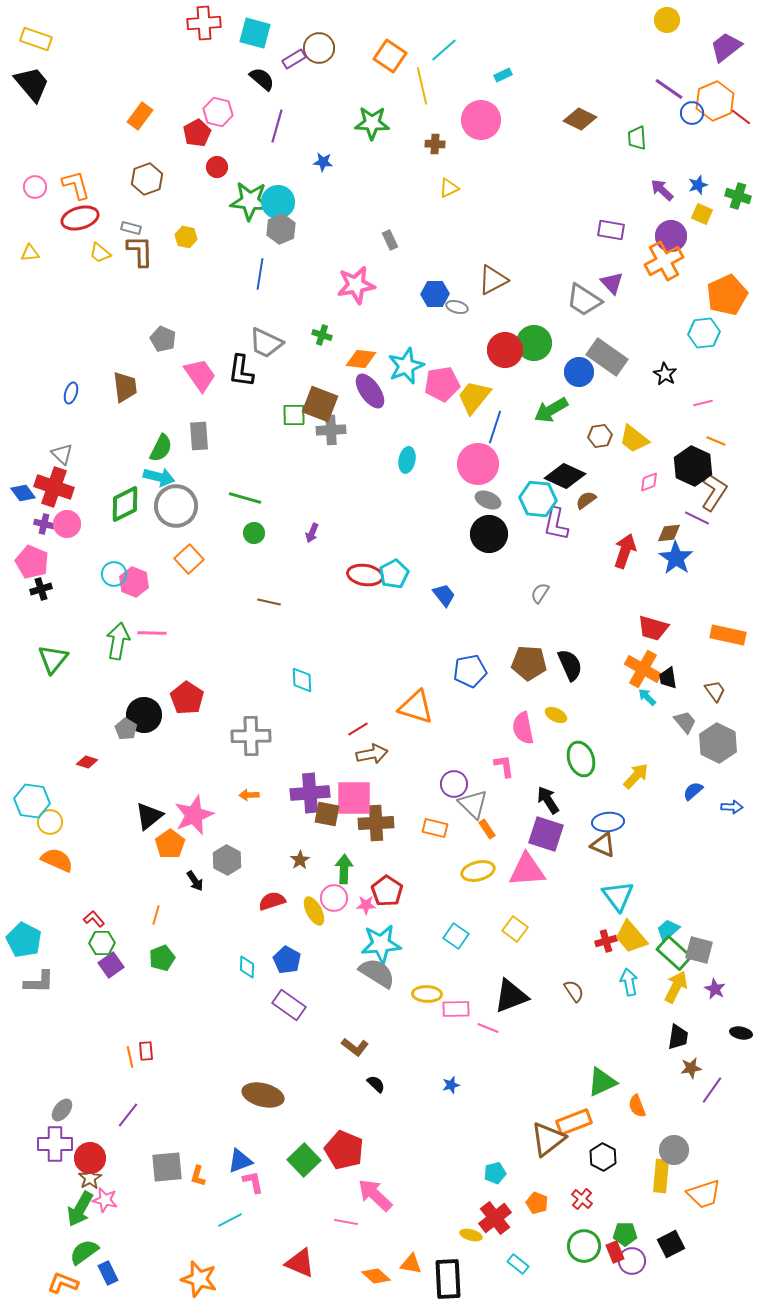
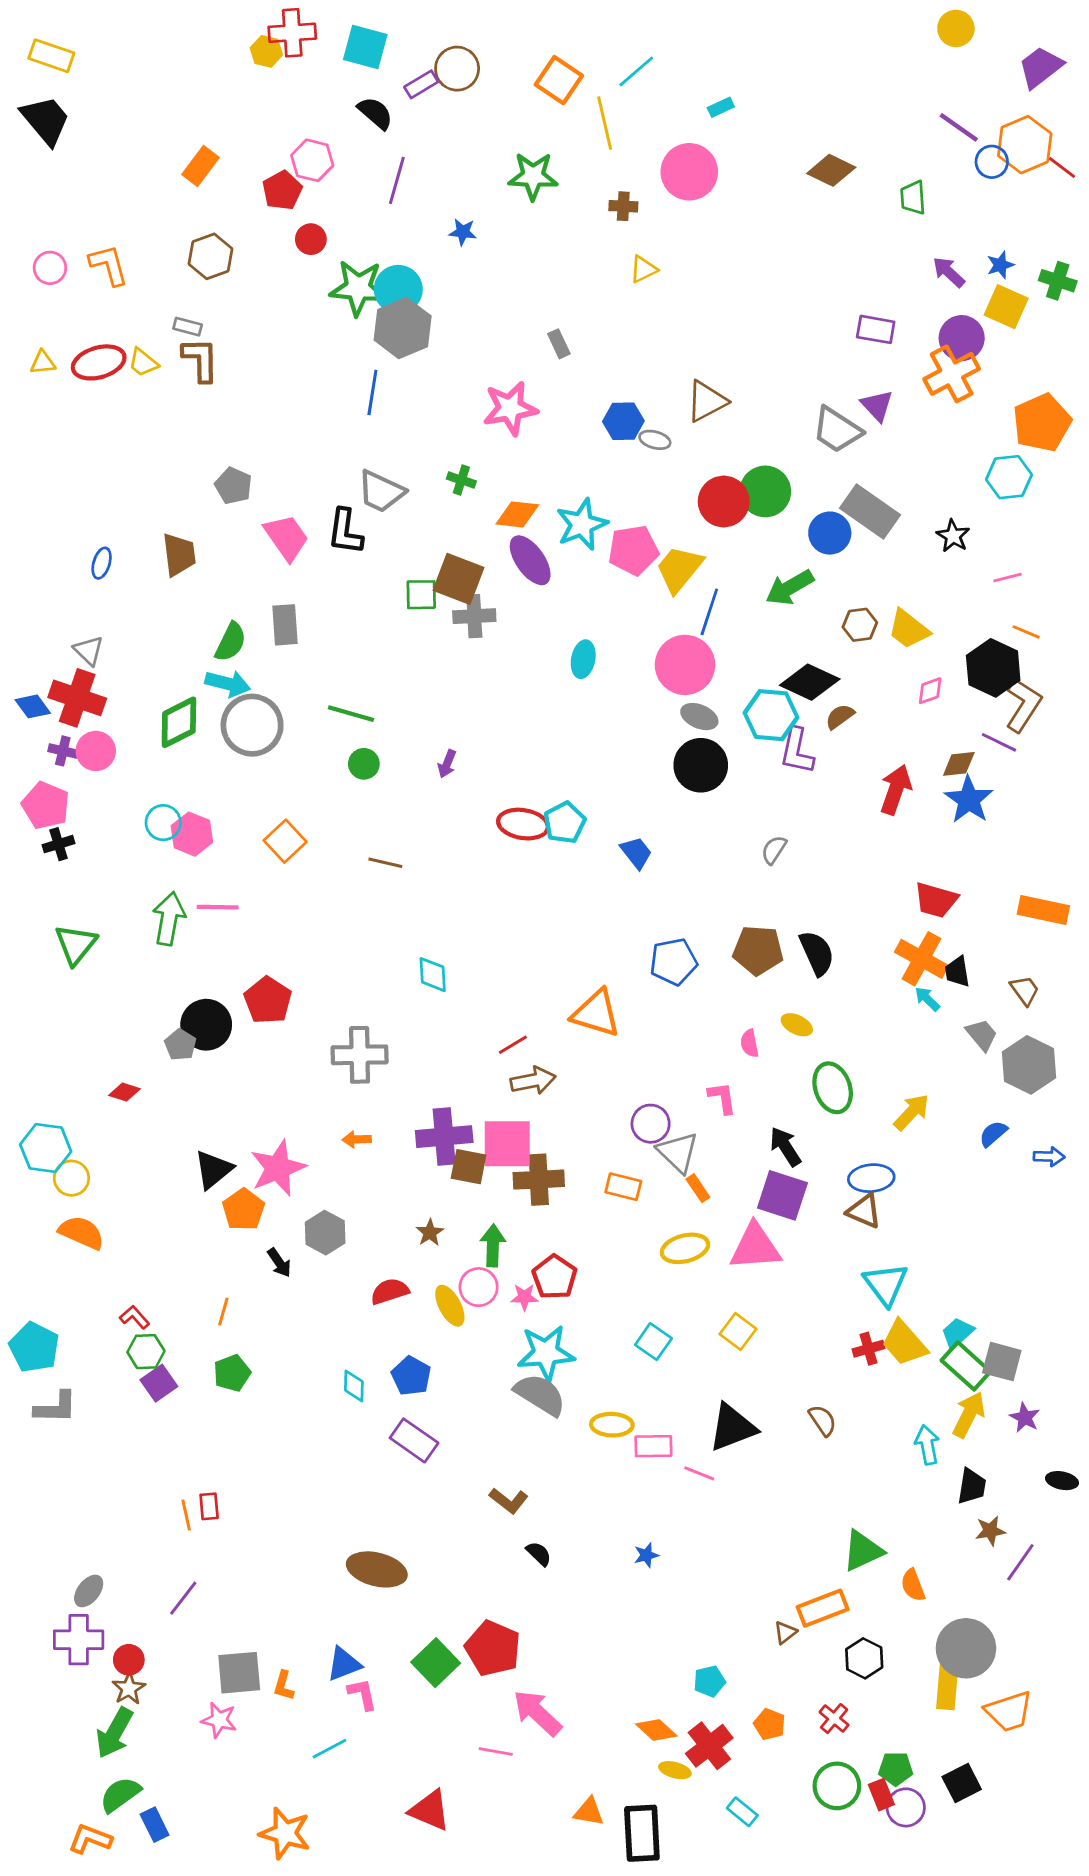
yellow square: (702, 214) -> (1006, 307), size x1.4
red ellipse: (80, 218) -> (99, 362), moved
gray hexagon: (281, 229) -> (403, 328), size x1.4
yellow hexagon: (186, 237) -> (266, 51), moved
orange square: (189, 559) -> (285, 841), moved
pink semicircle: (523, 728) -> (749, 1043), size x0.6
cyan arrow: (629, 982) -> (927, 1445), moved
brown triangle: (548, 1139) -> (785, 1633), size x0.5
gray circle: (674, 1150) -> (966, 1648), size x1.4
red circle: (90, 1158) -> (129, 1660), size x0.7
pink star: (105, 1200) -> (219, 1720), moved
orange diamond: (376, 1276) -> (656, 1730), moved

